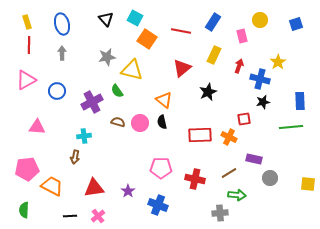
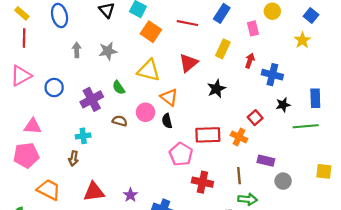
yellow rectangle: (27, 22) -> (22, 13), turned -32
blue square: (296, 24) -> (311, 16), turned -32
gray arrow: (62, 53) -> (77, 50), moved
yellow star: (278, 62) -> (302, 40), moved
yellow triangle: (132, 70) -> (149, 70), moved
black star: (263, 102) -> (283, 105), moved
red square: (244, 119) -> (255, 118), turned -32
pink circle: (140, 123) -> (145, 112), moved
pink pentagon: (161, 168) -> (181, 154), moved, turned 30
pink pentagon: (27, 169) -> (26, 155), moved
brown line: (229, 173) -> (239, 176), turned -63
yellow square: (308, 184) -> (324, 171), moved

